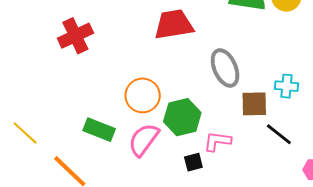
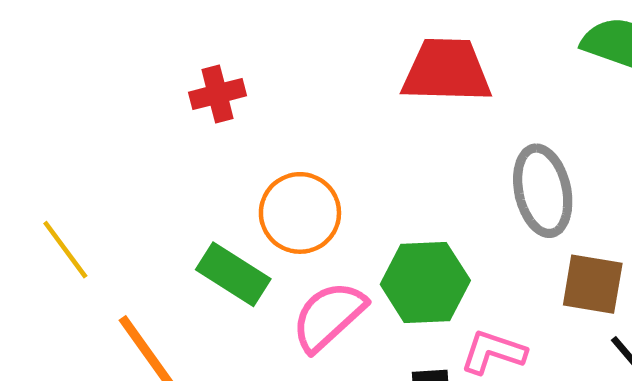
red cross: (75, 36) -> (218, 94), moved, size x0.7
orange circle: (143, 95) -> (300, 213), moved

